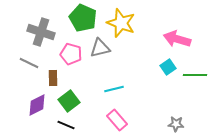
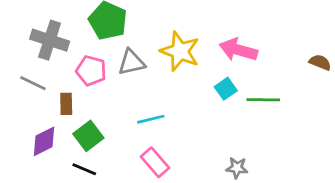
yellow star: (121, 23) -> (180, 51), moved

